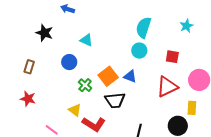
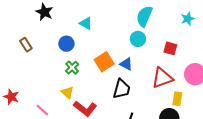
brown rectangle: (29, 67) -> (26, 45), turned -56
green cross: (85, 85) -> (72, 68), moved
red star: (28, 99) -> (11, 97), moved
black trapezoid: (115, 100) -> (122, 89), moved, turned -75
yellow rectangle: (192, 108) -> (177, 99), moved

